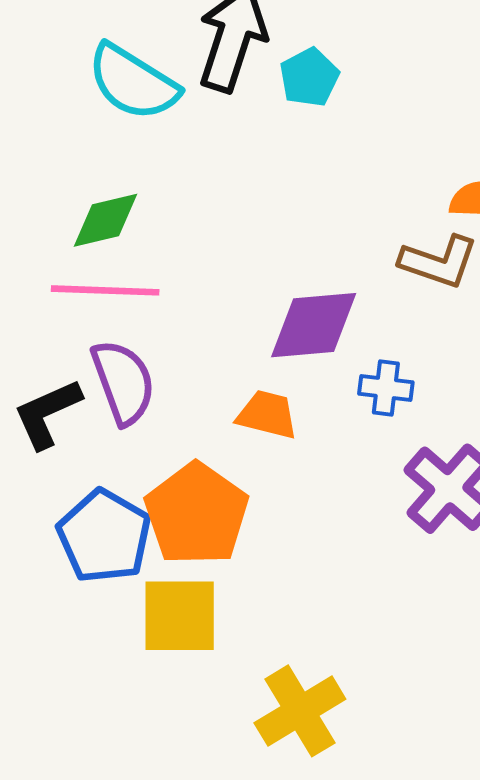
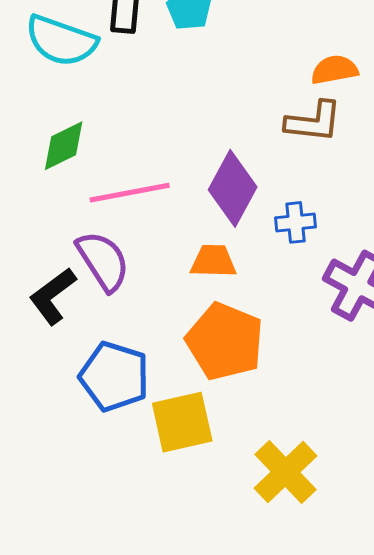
pink line: (105, 290) -> (130, 193), moved
purple diamond: (314, 325) -> (233, 188), turned -44
orange pentagon: (197, 514) -> (225, 341), moved

